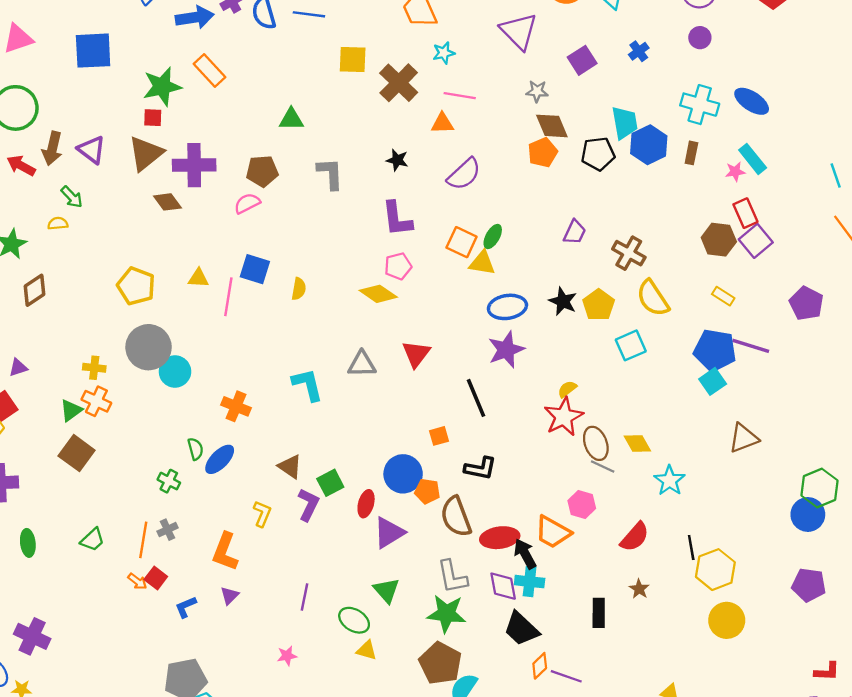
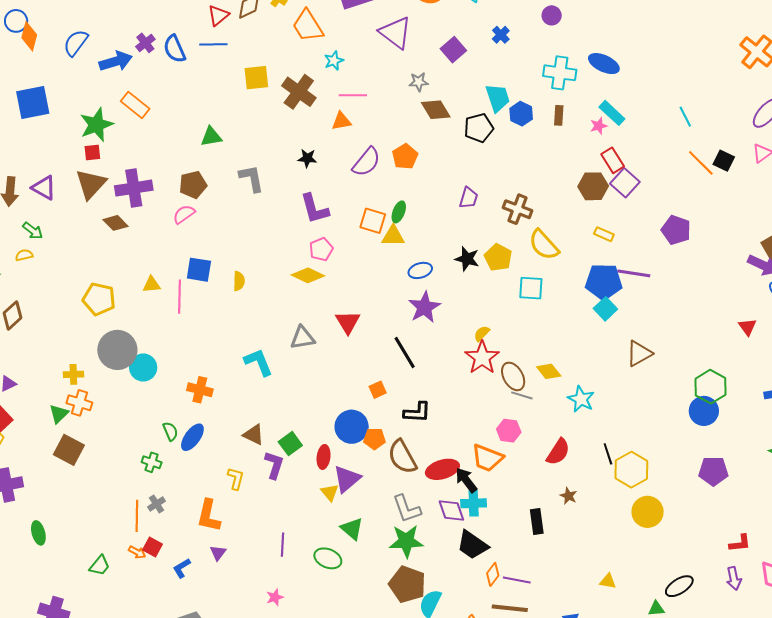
blue hexagon: (649, 145) -> (521, 114), size x0.7
orange pentagon: (543, 152) -> (405, 156), moved
blue ellipse: (507, 307) -> (420, 270), size x0.7
cyan square: (631, 345) -> (531, 288), turned 36
green trapezoid: (92, 540) -> (100, 566), moved
yellow triangle: (367, 650) -> (330, 492), moved, turned 42

